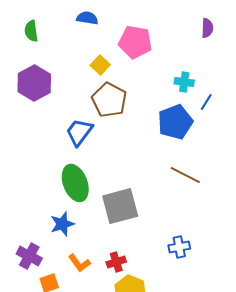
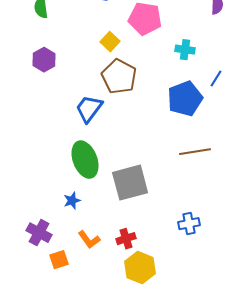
cyan cross: (184, 82) -> (185, 50), moved
purple hexagon: (34, 83) -> (44, 60), size x0.7
brown line: (185, 175) -> (195, 152), turned -36
blue star: (62, 224) -> (72, 201), size x0.7

